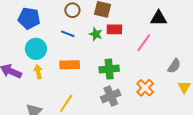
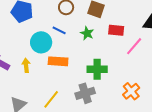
red rectangle: (114, 29) -> (116, 30), moved
cyan circle: (36, 49) -> (41, 42), moved
gray cross: (111, 96) -> (85, 93), moved

